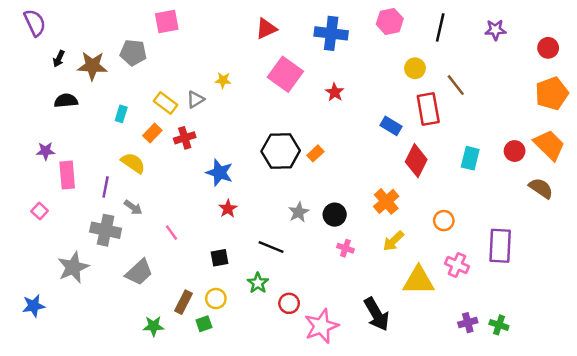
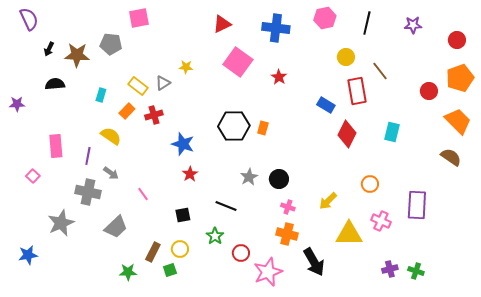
purple star: (46, 151) -> (17, 104), moved
red circle: (515, 151) -> (429, 91), moved
orange rectangle: (315, 153) -> (263, 128), turned -32
orange cross: (386, 201) -> (287, 234), moved, turned -35

